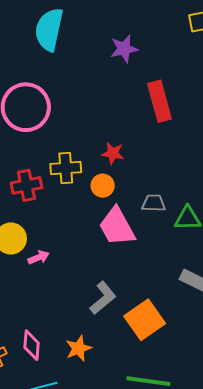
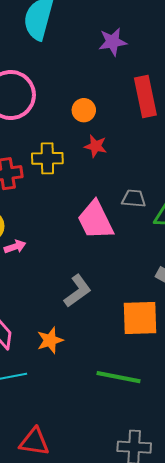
orange circle: (103, 186) -> (84, 110), moved
orange square: (145, 320) -> (140, 318), moved, turned 30

